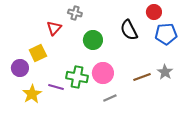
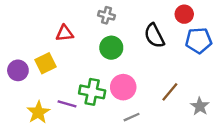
gray cross: (75, 13) -> (106, 15), moved
red triangle: (54, 28) -> (65, 33), turned 42
purple circle: (20, 68) -> (18, 70), moved
gray star: (165, 72) -> (200, 106), moved
brown line: (142, 77) -> (170, 92), turned -30

